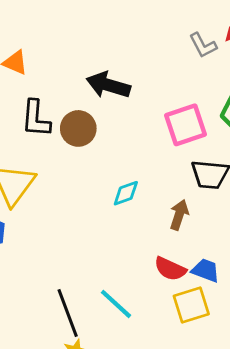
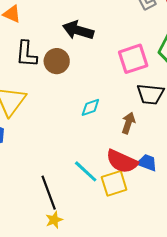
red semicircle: (170, 269) -> (122, 161), size x1.4
cyan line: (116, 304) -> (86, 171), moved
yellow square: (191, 305) -> (114, 183), moved

